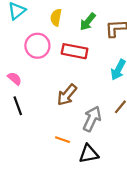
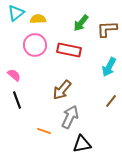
yellow semicircle: (56, 17) -> (38, 19), moved, turned 77
gray arrow: (92, 119) -> (70, 117), moved
orange line: (63, 140) -> (44, 131), moved

